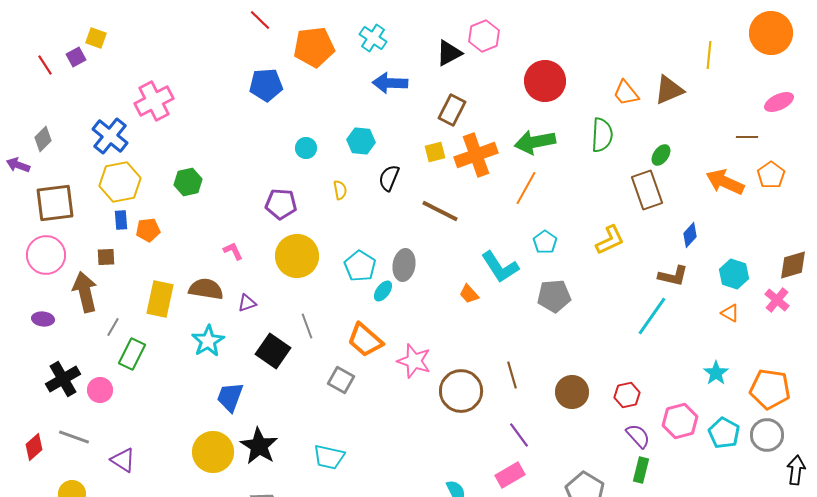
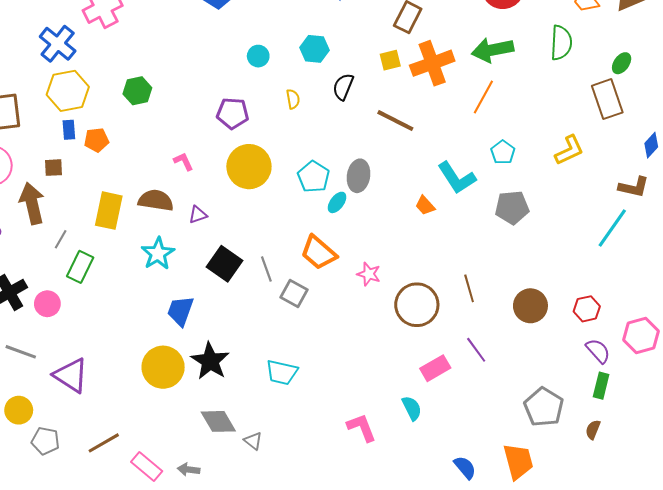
gray line: (307, 326) -> (266, 269), moved
pink star: (414, 361) -> (369, 274), size x0.7
purple triangle: (123, 460) -> (71, 375), size x1.4
pink rectangle: (510, 475) -> (435, 368), moved

